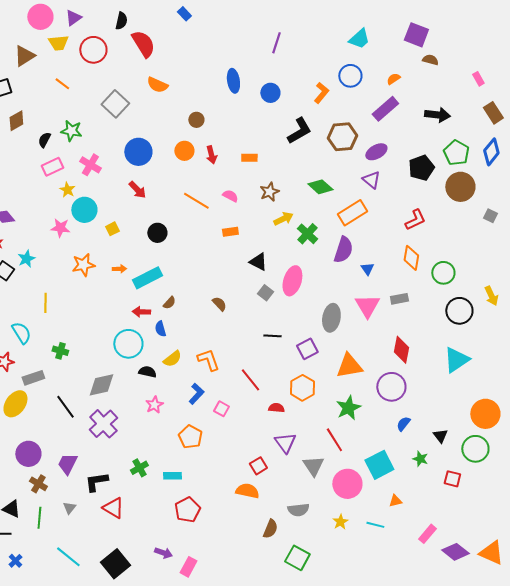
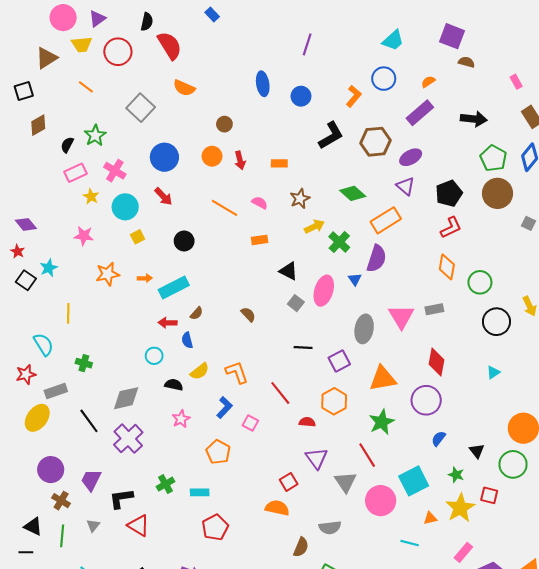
green star: (71, 131) -> (95, 135), turned 30
black pentagon: (421, 168) -> (449, 193), moved
cyan circle: (84, 210) -> (125, 207), moved
blue triangle: (367, 269) -> (355, 279), moved
cyan circle: (128, 344) -> (154, 356), size x0.6
cyan triangle: (456, 360) -> (493, 372), size x0.5
yellow star: (340, 522) -> (460, 508), moved, size x1.8

